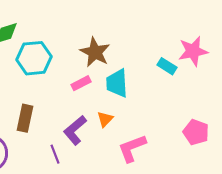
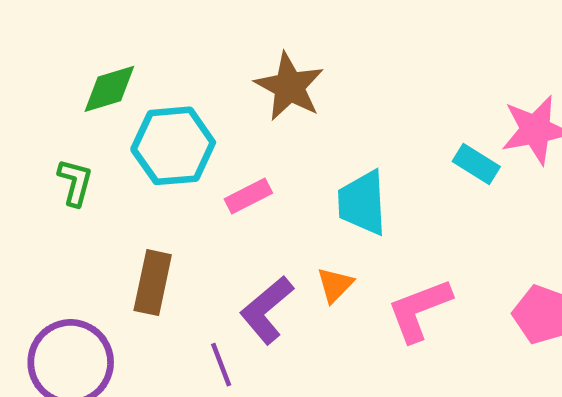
brown star: (95, 52) -> (289, 87), moved
pink rectangle: (81, 83) -> (248, 196), moved
pink L-shape: (132, 148) -> (419, 310), moved

